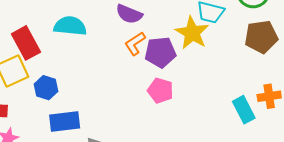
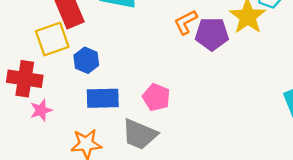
pink pentagon: (160, 91) -> (156, 97), moved

